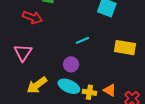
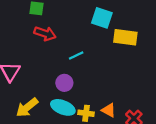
red arrow: (32, 17) -> (45, 34), moved
yellow rectangle: (125, 48) -> (125, 37), moved

